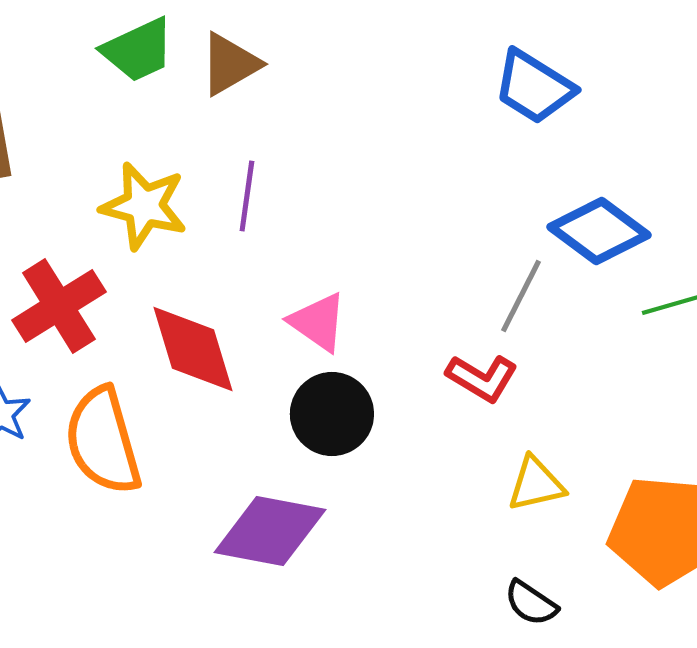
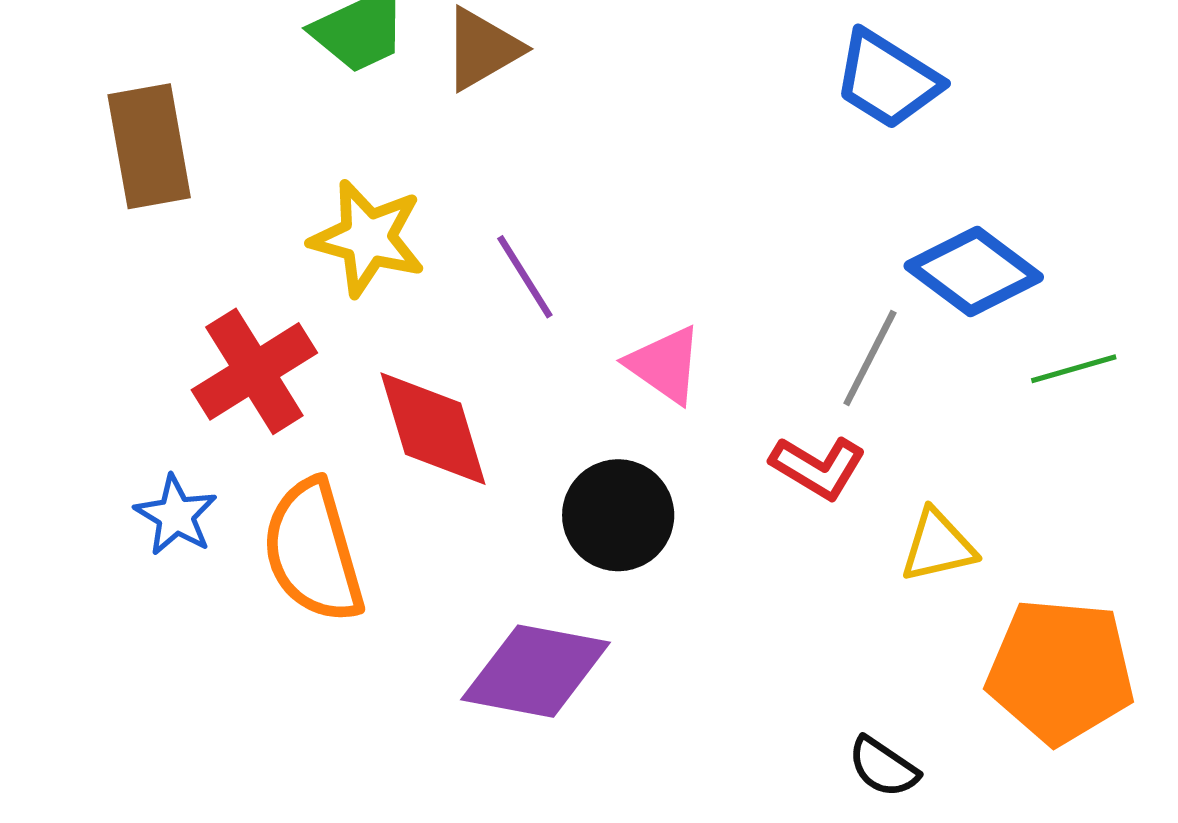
purple line: (247, 196) -> (525, 277), moved, turned -40
pink triangle: (318, 322) -> (665, 365), moved
yellow triangle: (536, 484) -> (938, 546), moved

